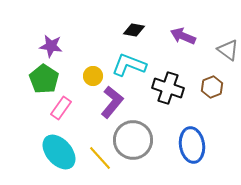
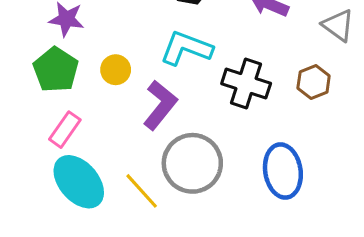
yellow circle: (93, 76) -> (116, 70), moved
pink rectangle: (61, 108) -> (65, 130), moved

